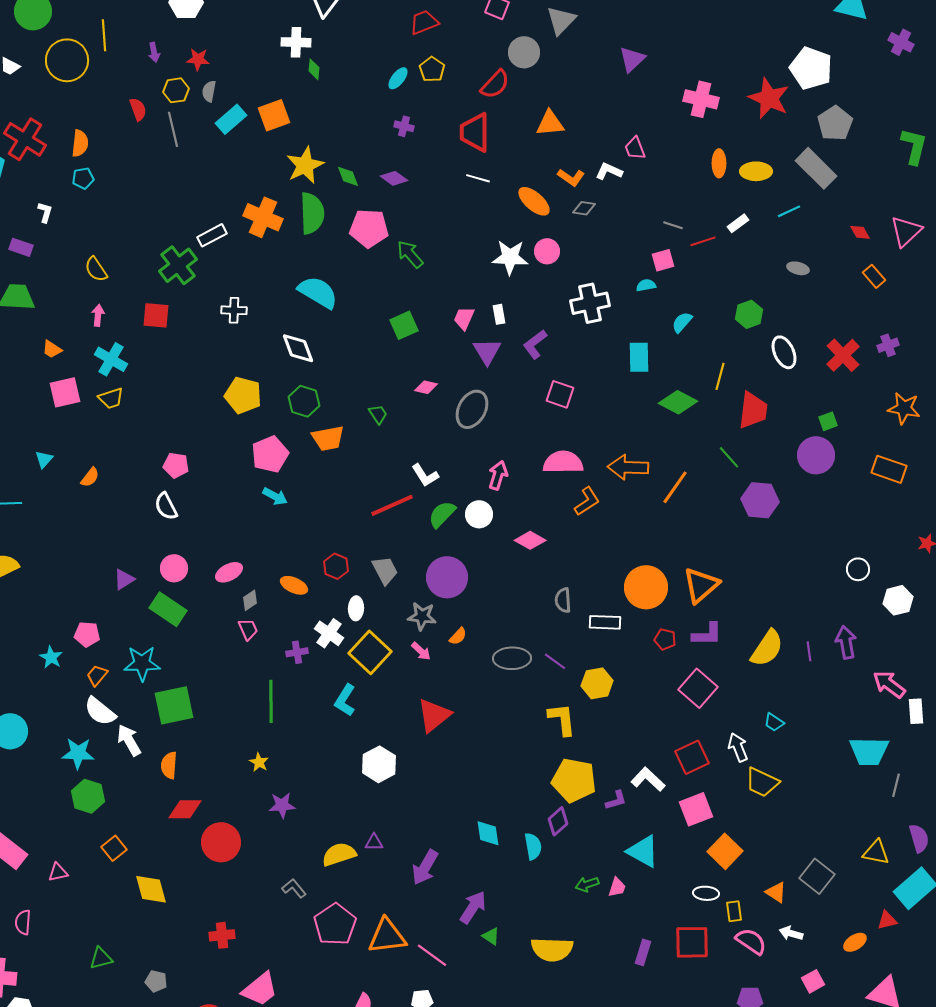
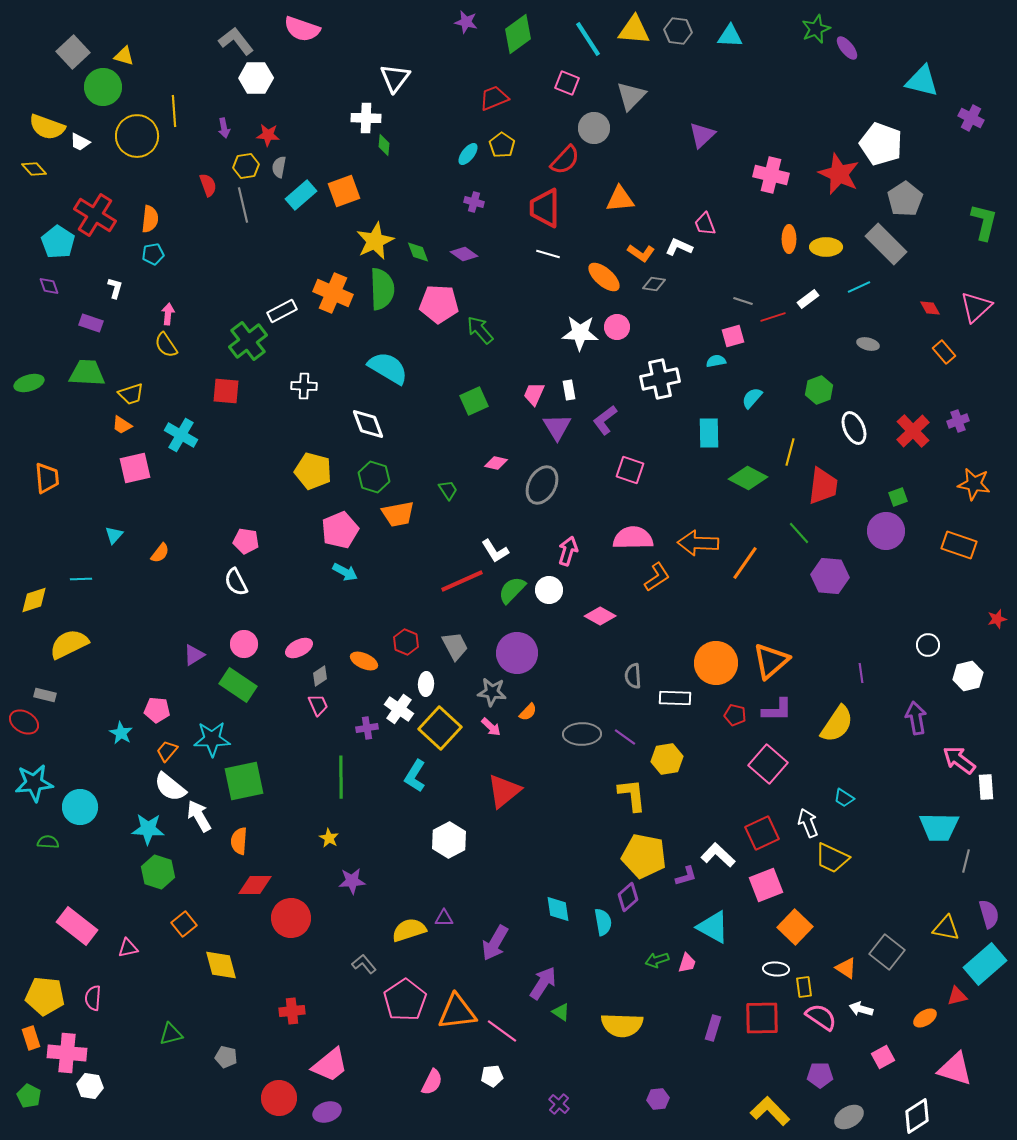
pink arrow: (98, 315) -> (168, 314), moved
yellow trapezoid: (111, 398) -> (131, 394), moved
purple line: (809, 651) -> (861, 673), moved

